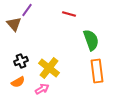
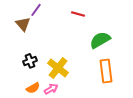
green semicircle: (91, 40) -> (100, 40), turned -100
orange semicircle: (18, 82) -> (33, 88), moved

